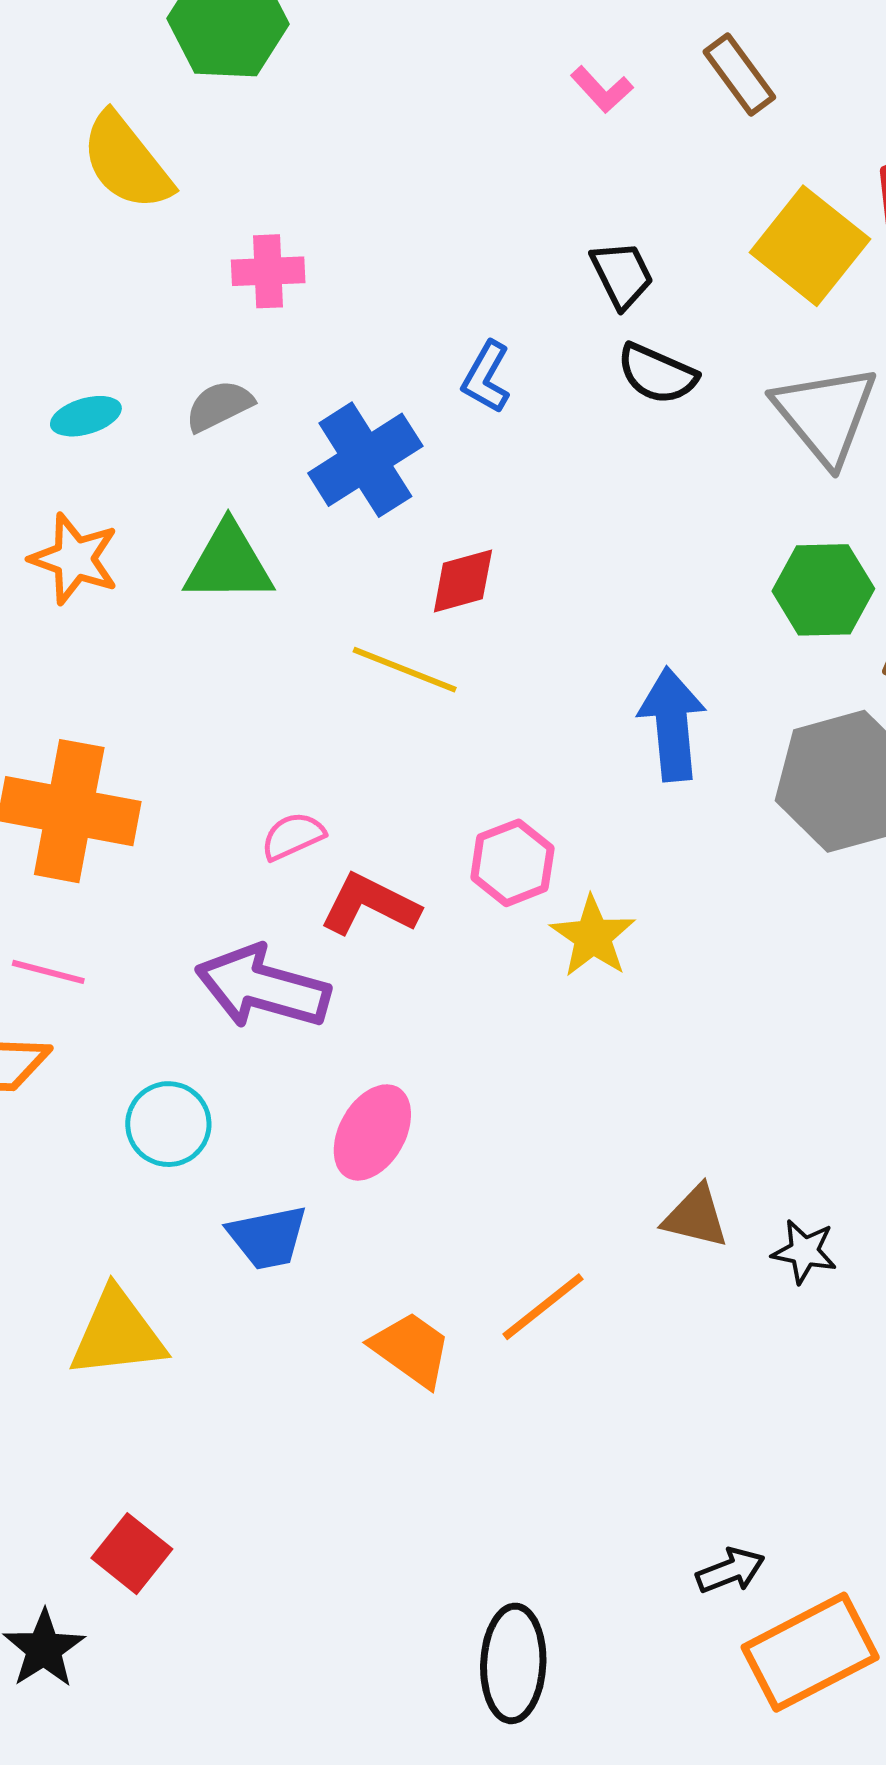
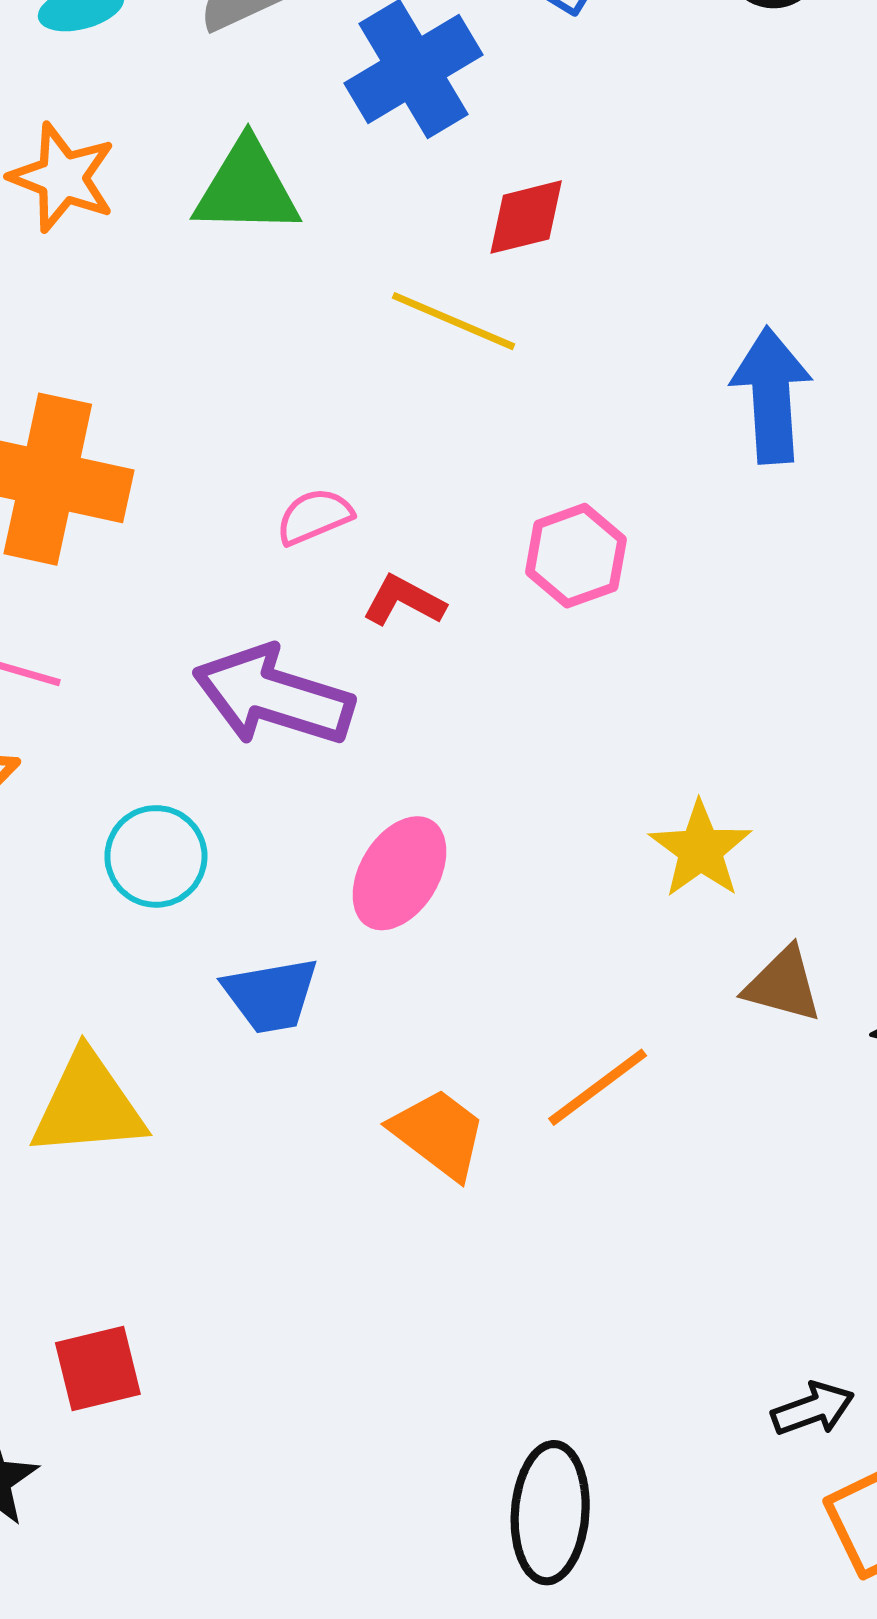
red L-shape: (370, 904) -> (404, 601), size x0.7
yellow star: (593, 936) -> (700, 849), moved
red square: (132, 1554) -> (98, 1369), turned 36

